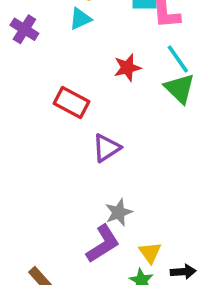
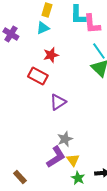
red star: (127, 68) -> (51, 55), moved
yellow triangle: (150, 253) -> (73, 160), moved

